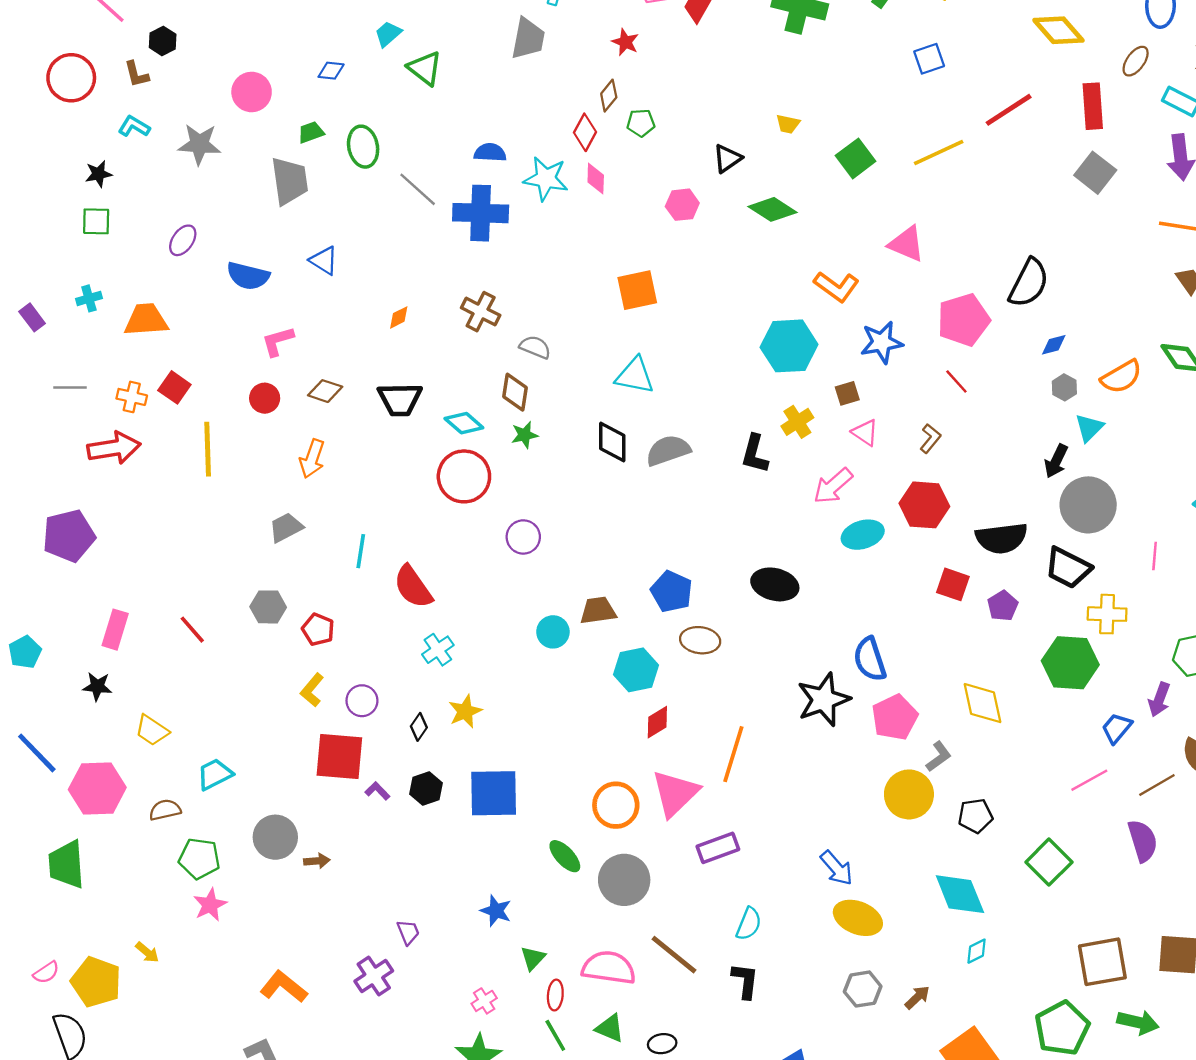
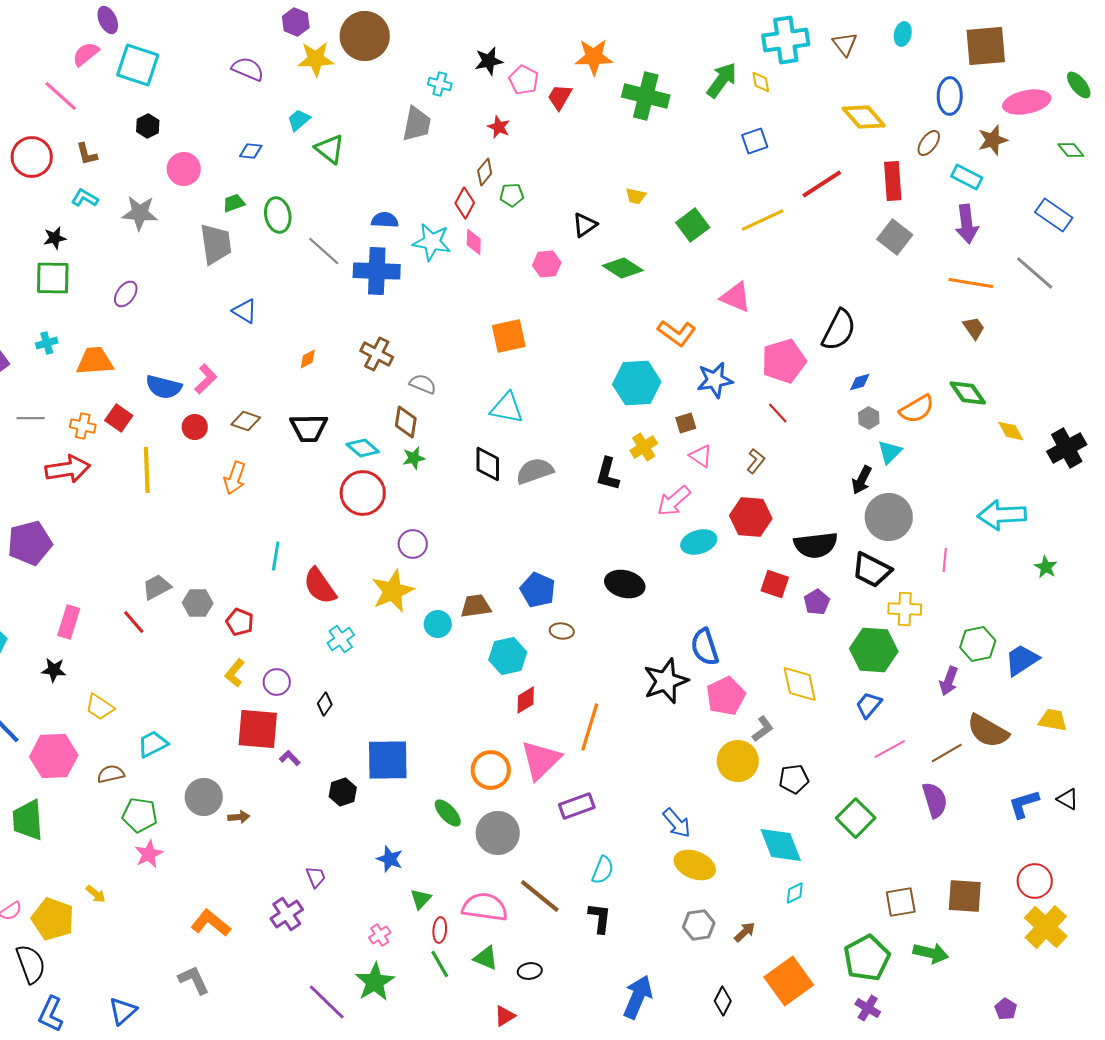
black hexagon: (163, 41) -> (148, 126), moved
green square: (96, 221) -> (53, 278), size x1.4
blue semicircle: (248, 276) -> (164, 387), moved
pink L-shape: (278, 341) -> (206, 379), turned 152
gray trapezoid: (286, 527) -> (157, 587), moved
brown ellipse: (700, 640) -> (562, 631), size x0.7
yellow star: (465, 711) -> (393, 591), moved, size x1.5
blue trapezoid: (1117, 728) -> (869, 705), moved
black hexagon: (426, 789) -> (343, 792), moved
brown square: (1102, 962) -> (901, 902), size x0.7

